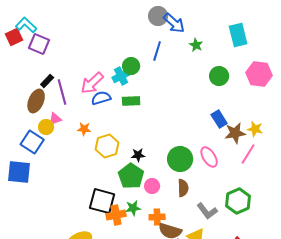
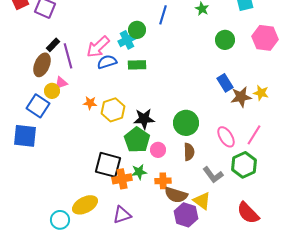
orange star: (84, 129) -> (90, 103), moved
pink line: (248, 154) -> (254, 135), moved
black star: (138, 155) -> (144, 119), size x1.5
pink ellipse: (209, 157) -> (226, 137), moved

